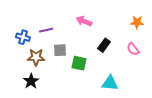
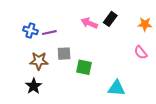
blue cross: (23, 37) -> (30, 30), moved
black rectangle: (104, 45) -> (110, 19), moved

